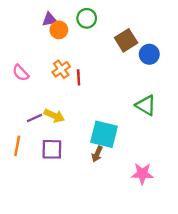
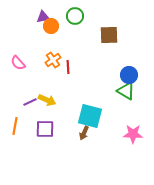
brown square: (126, 40) -> (109, 35), turned 30
blue circle: (149, 54) -> (129, 75), moved
pink star: (142, 174) -> (133, 134), moved

